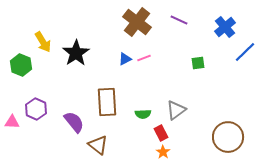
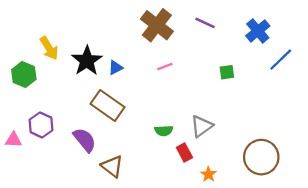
blue triangle: (125, 59) -> (116, 68), moved
brown rectangle: (107, 102) -> (108, 105), moved, turned -52
orange star: (163, 152) -> (208, 174), moved

